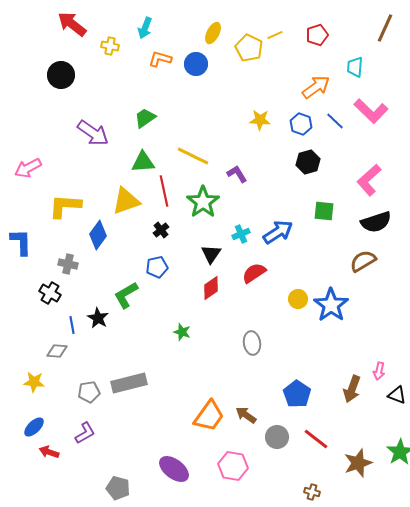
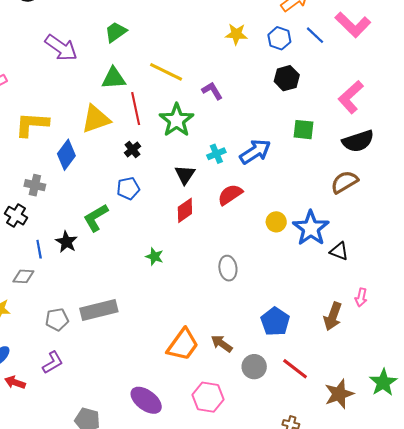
black triangle: (397, 395) -> (339, 251), moved

